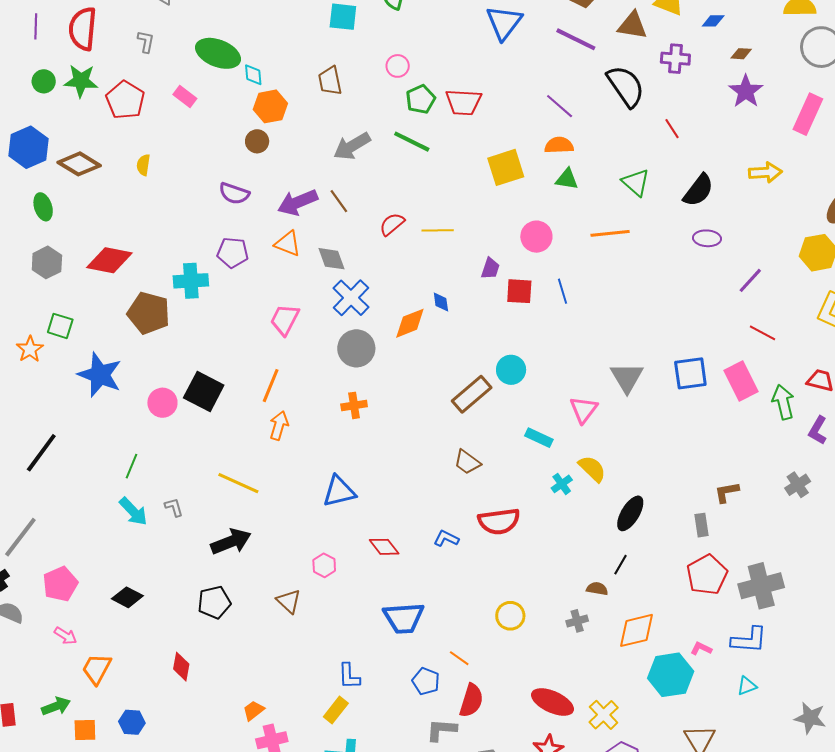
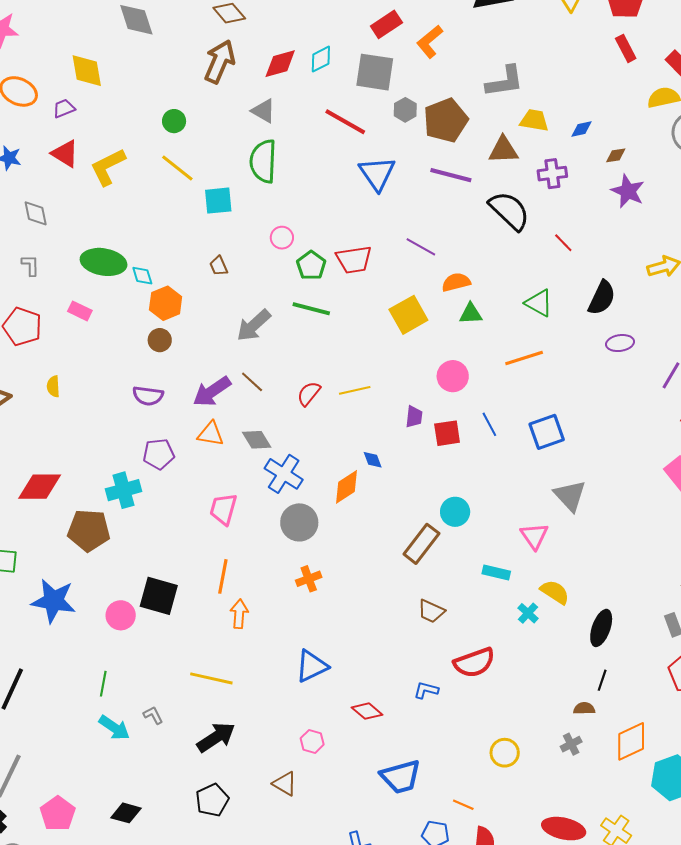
brown trapezoid: (330, 81) -> (219, 266), size x0.7
purple line: (560, 106) -> (421, 247), moved
blue square: (690, 373) -> (547, 432), moved

